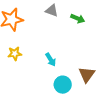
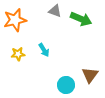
green arrow: (78, 19) -> (81, 19), size x1.5
cyan arrow: (51, 60) -> (44, 50), moved

